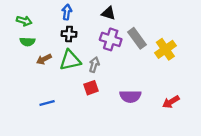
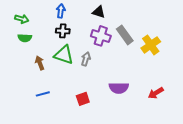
brown arrow: (44, 59) -> (40, 63), moved, turned 96
green triangle: (70, 60) -> (64, 55), turned 30
red square: (91, 88) -> (83, 99), moved

